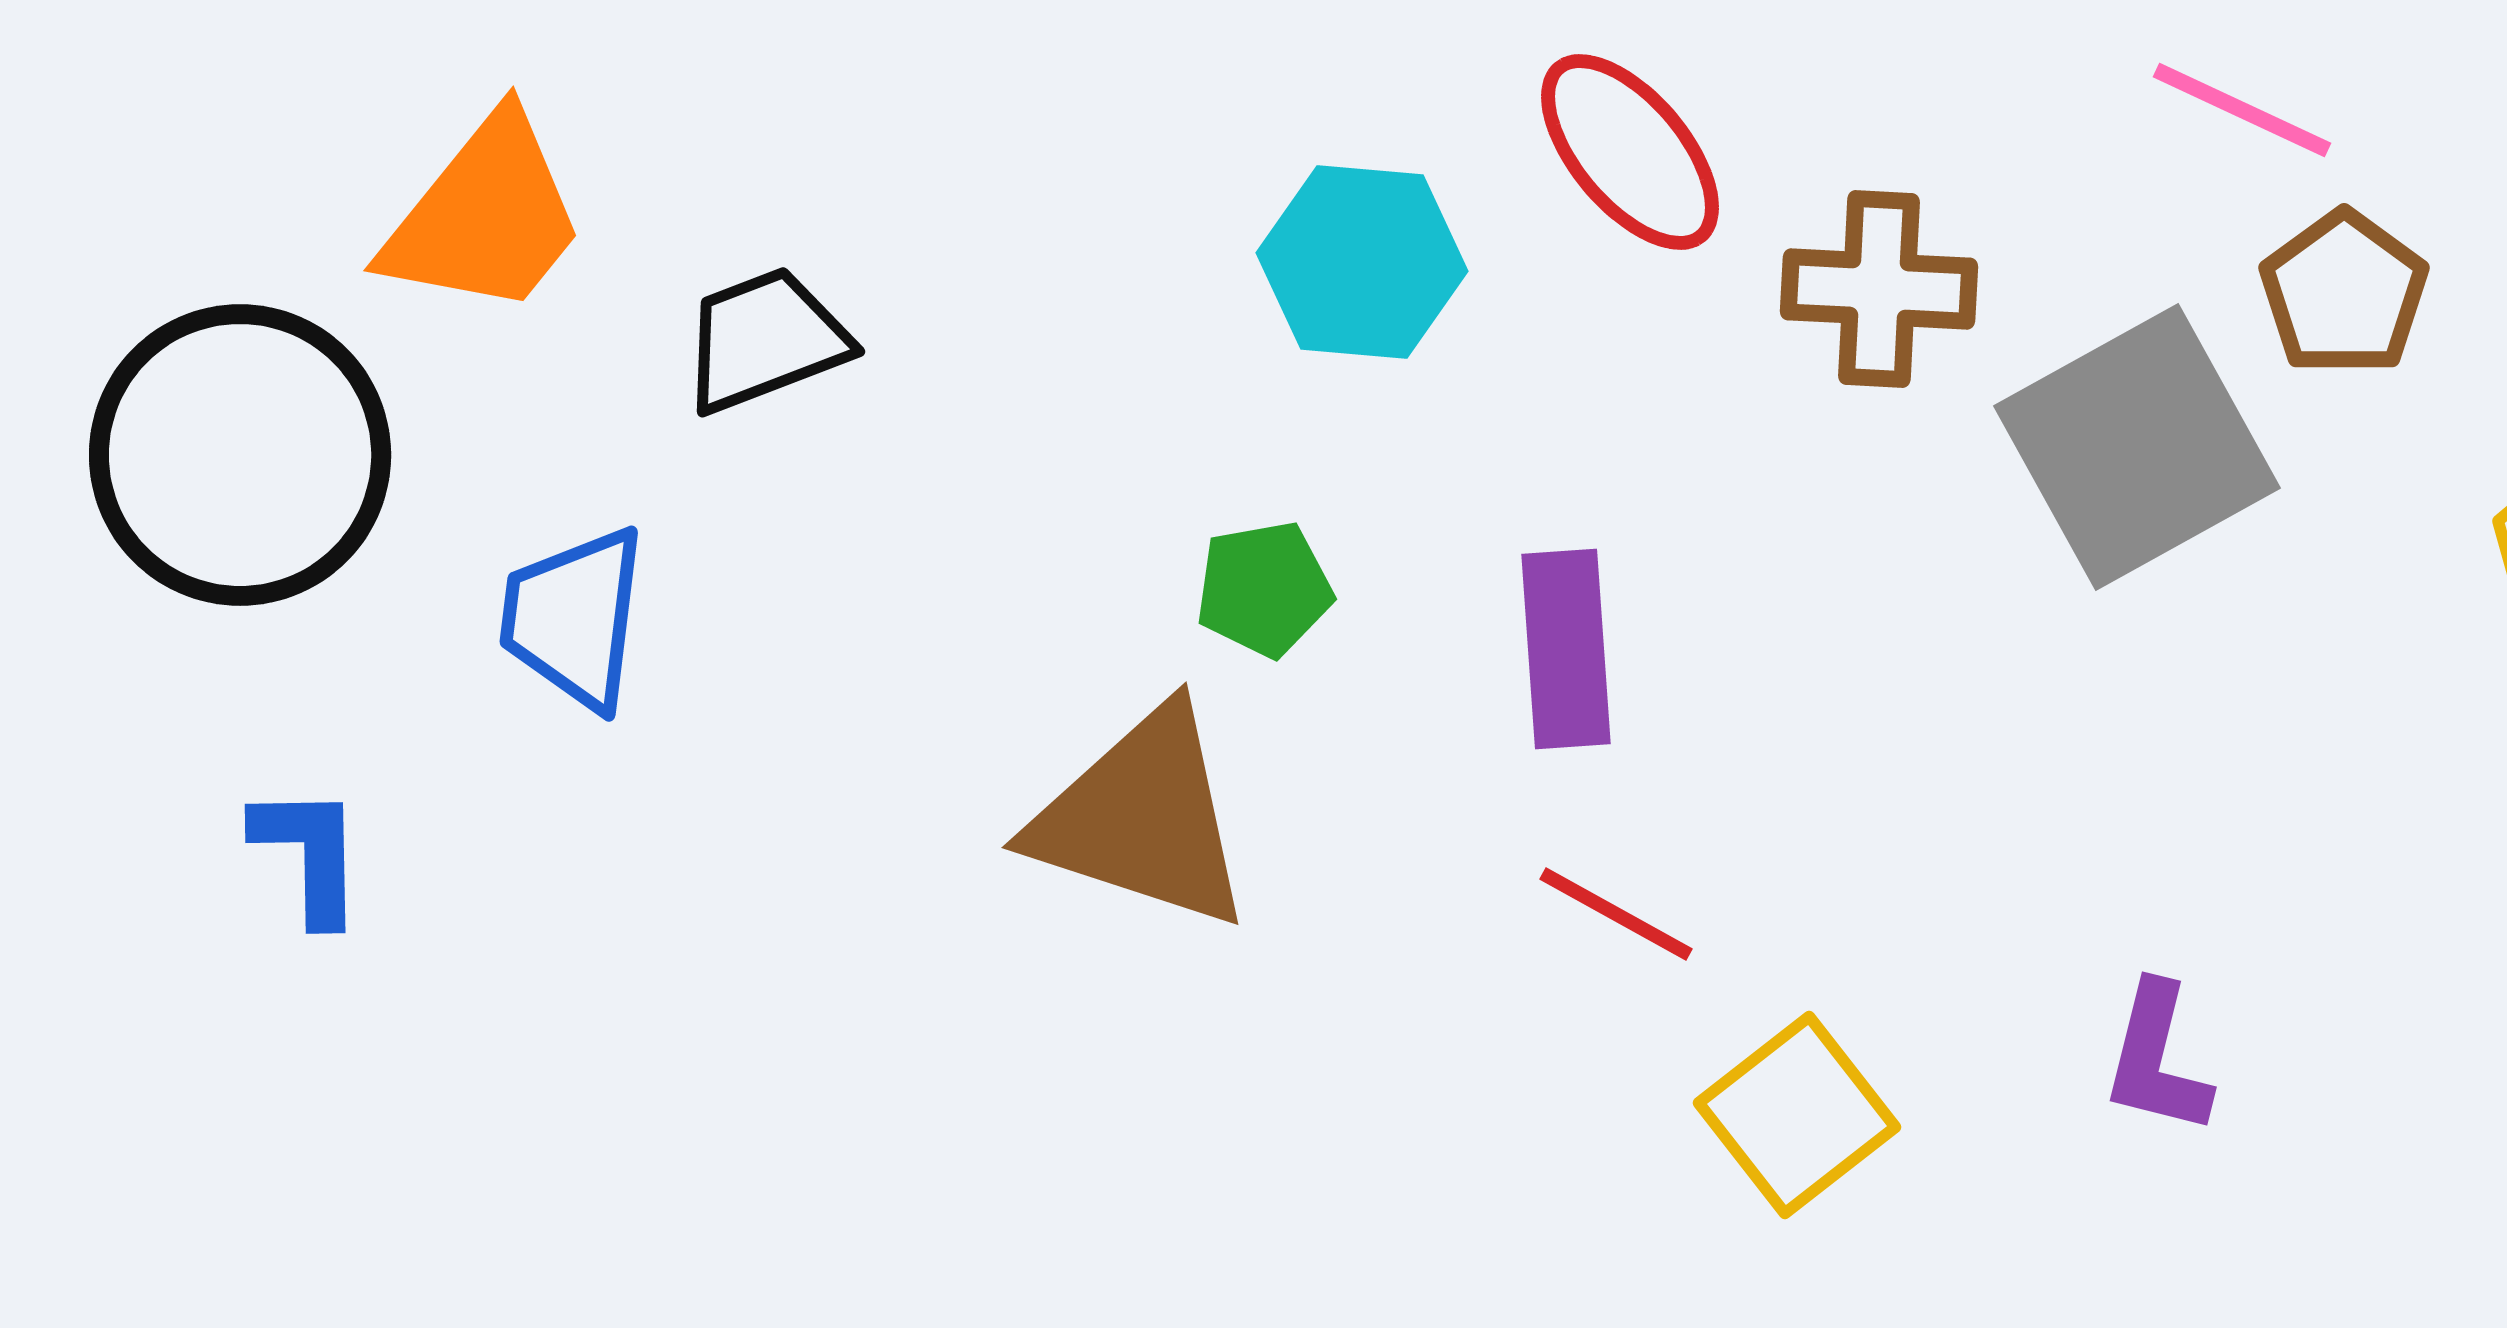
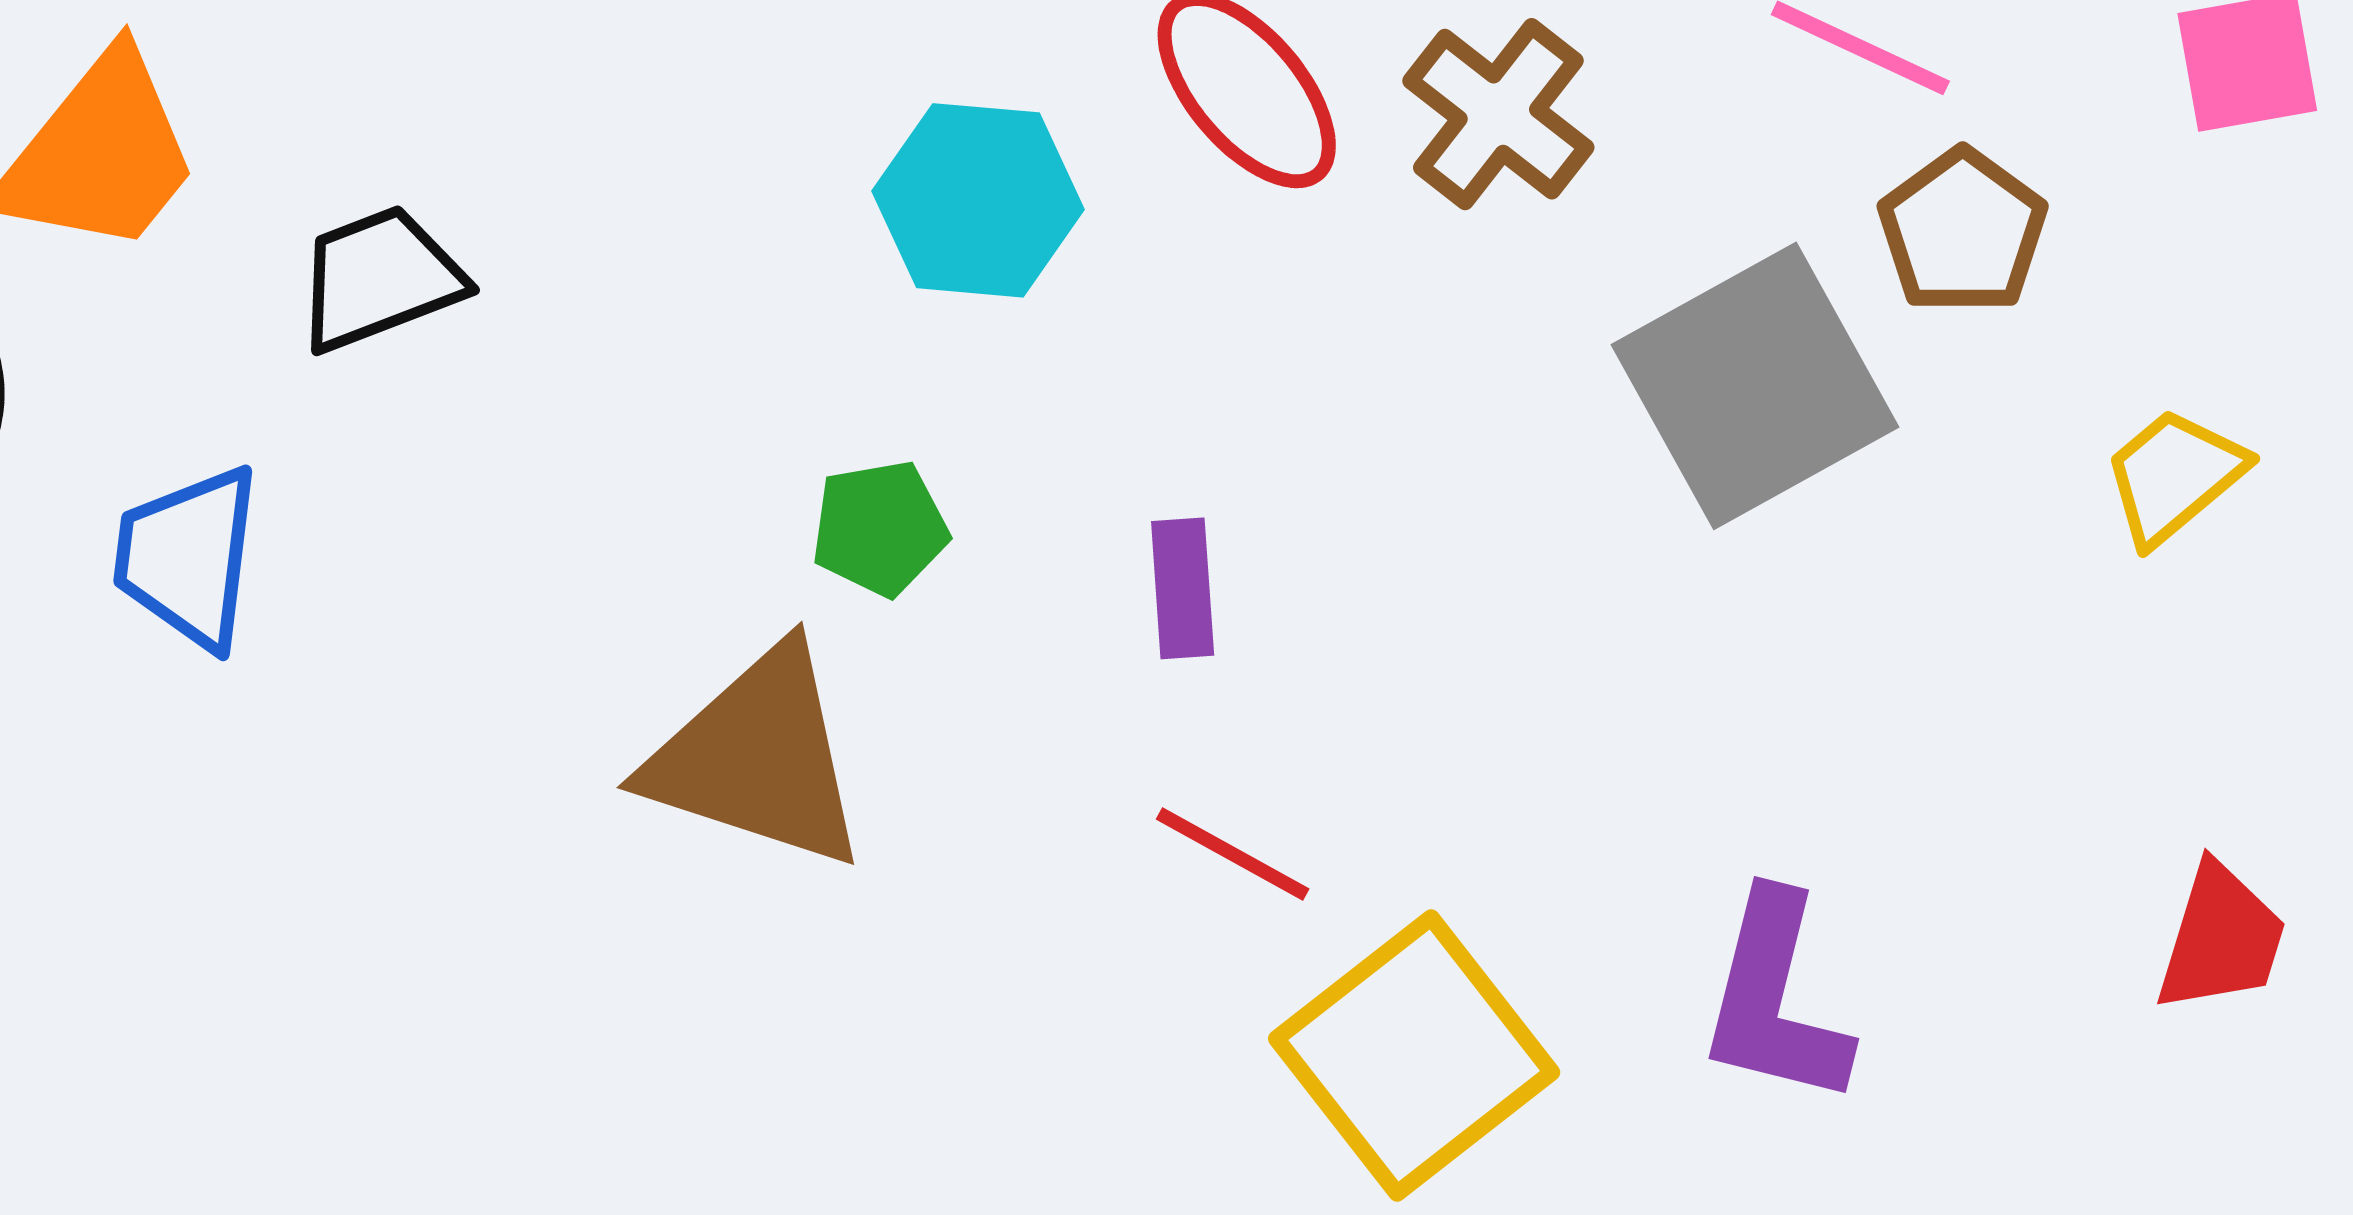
brown cross: (1879, 289) -> (1498, 114), moved, turned 35
purple rectangle: (1566, 649) -> (1183, 588), size x0.7
purple L-shape: (2157, 1059) -> (1775, 999), size x1.4
yellow square: (1797, 1115) -> (1414, 1056), size x1.4

